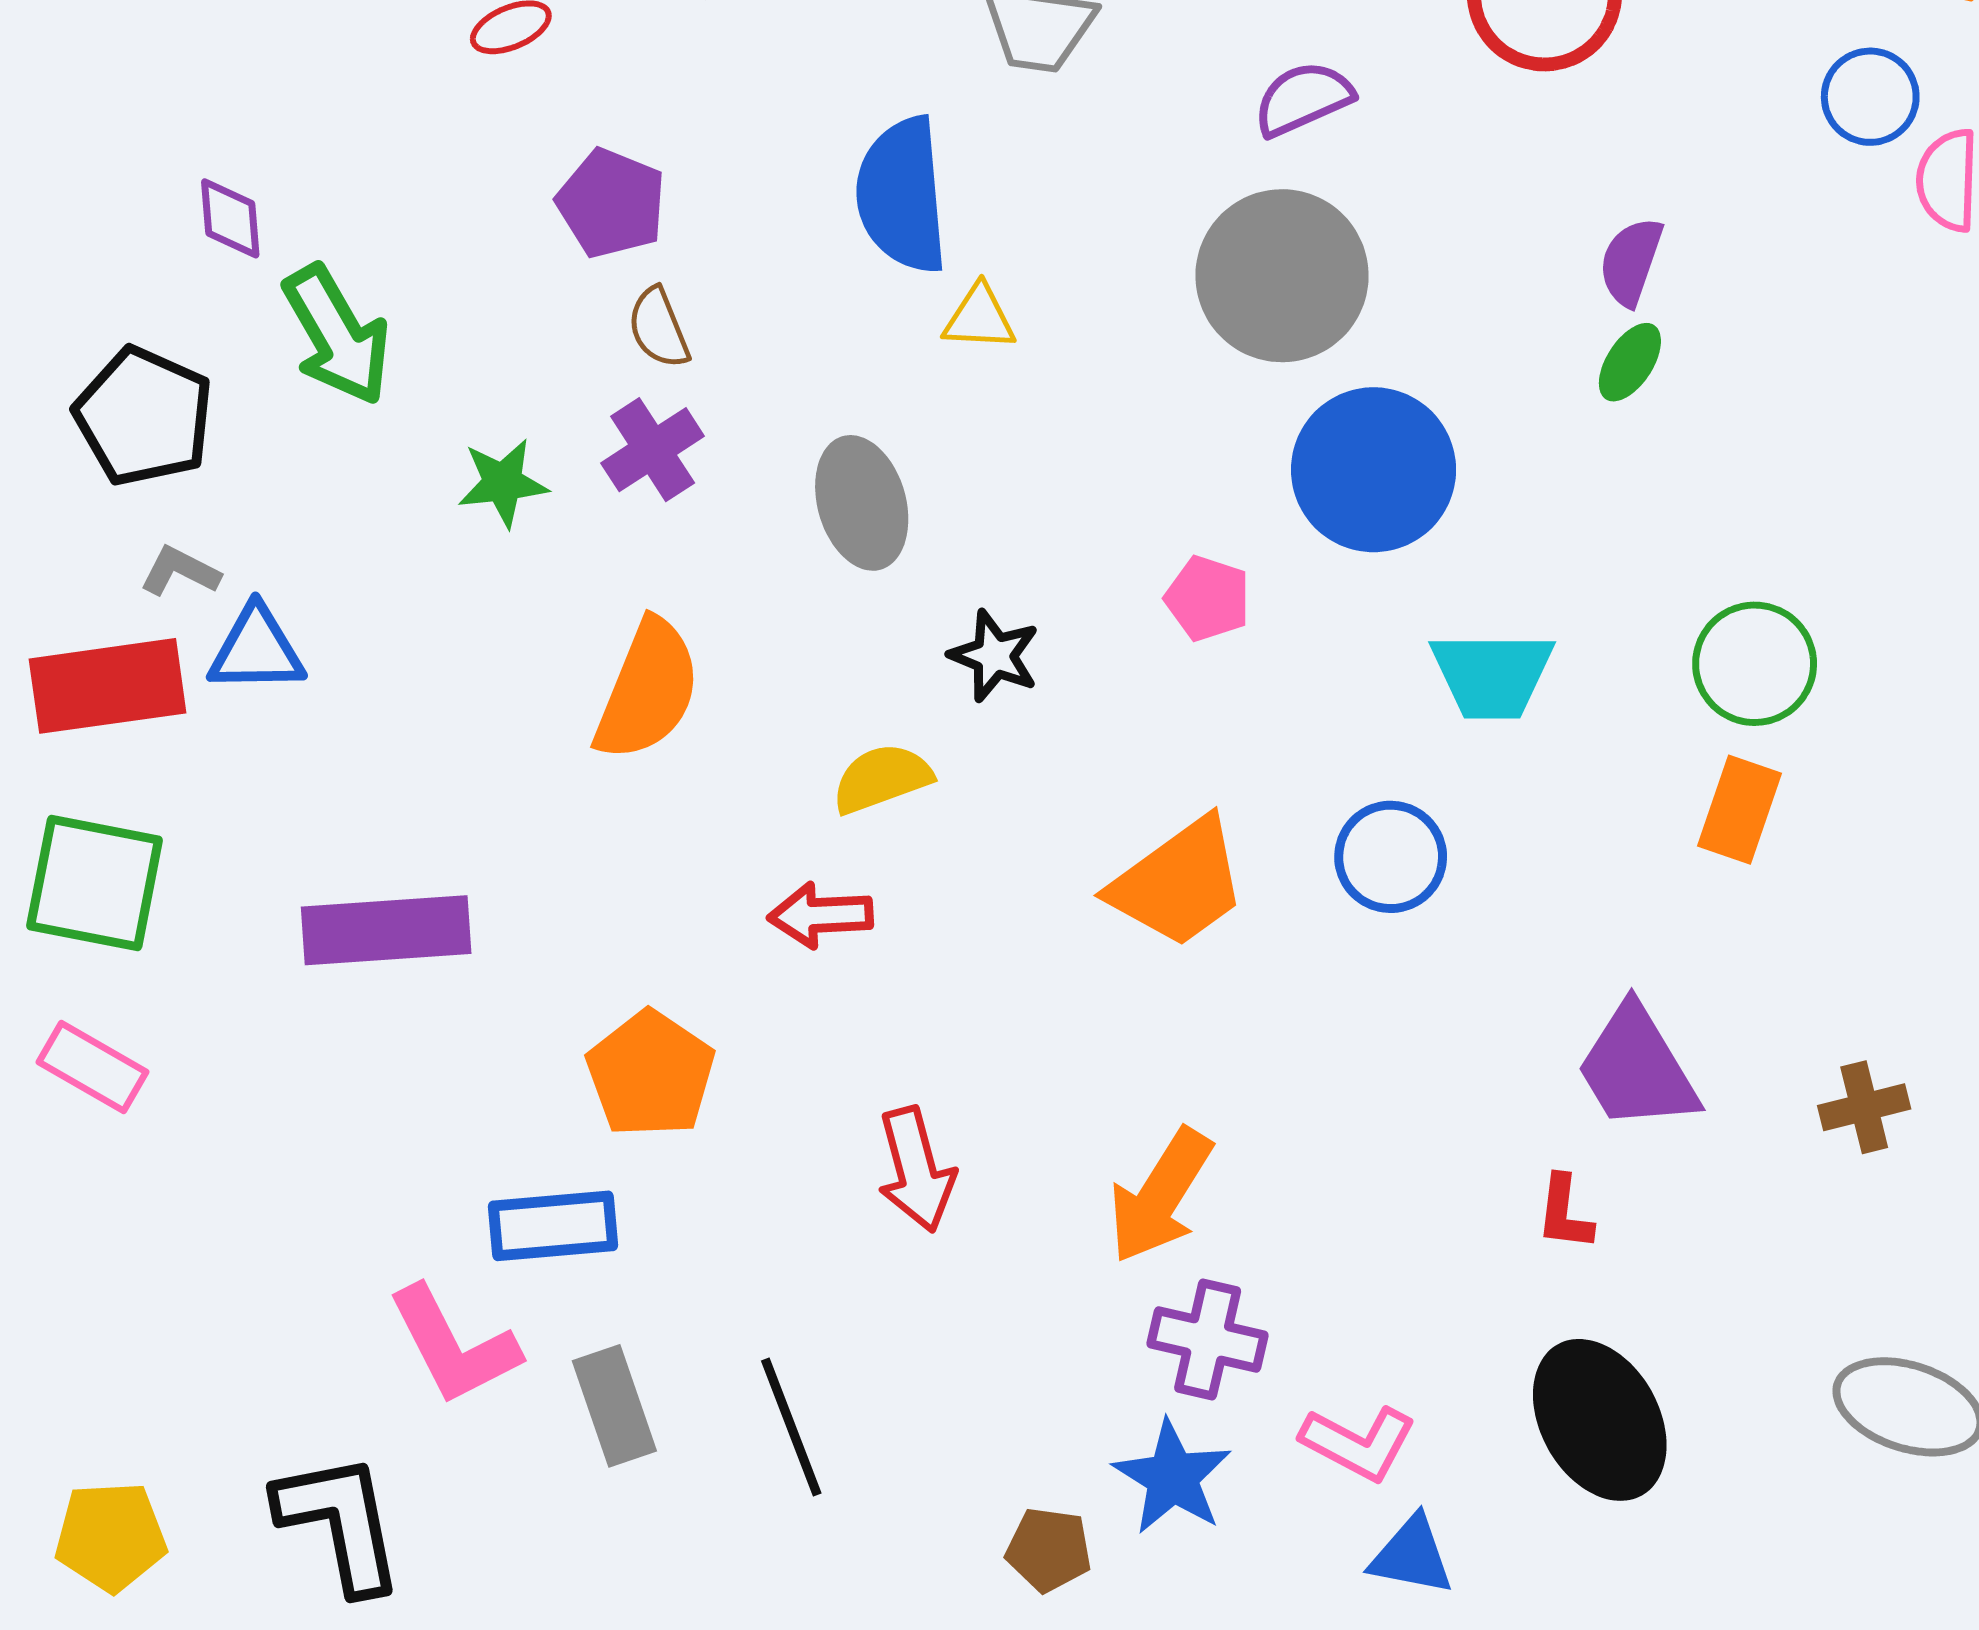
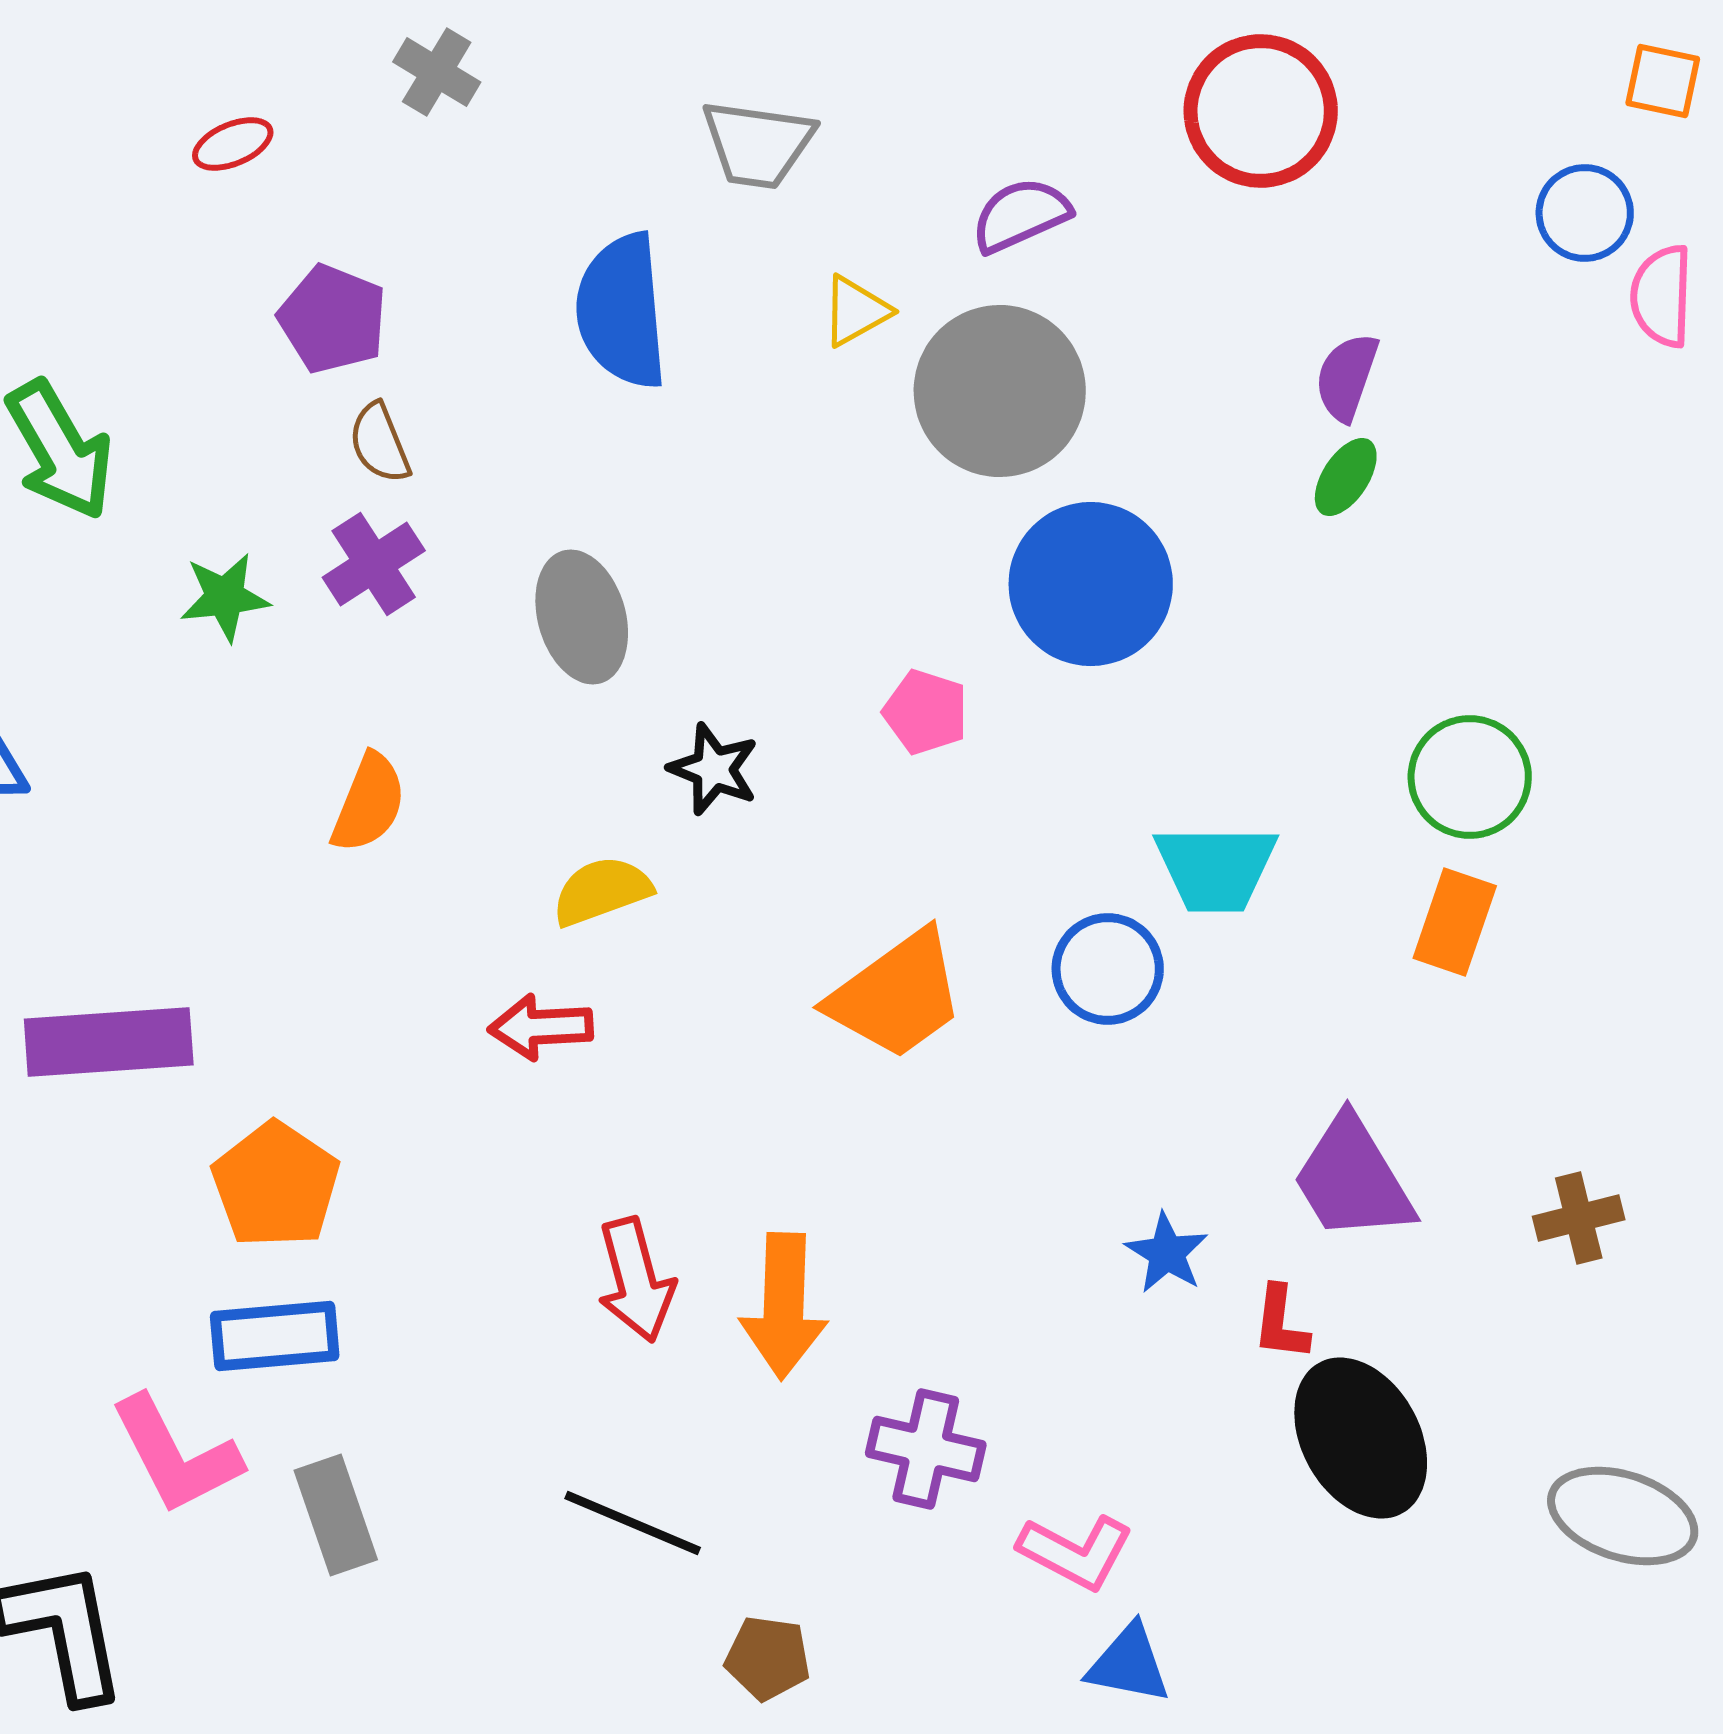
yellow triangle: (979, 318) -> (856, 311), moved, turned -32
cyan trapezoid: (1492, 675) -> (1216, 868), moved
orange semicircle: (648, 690) -> (369, 803), size x0.7
orange pentagon: (651, 1074) -> (276, 1185), moved
orange arrow: (1160, 1196) -> (784, 1306), moved, turned -30
black ellipse: (1600, 1420) -> (1361, 1438), moved
black line: (791, 1427) -> (633, 1523), moved, turned -46
blue star: (1172, 1477) -> (1167, 1253), moved, size x0.7

